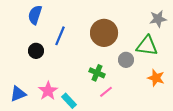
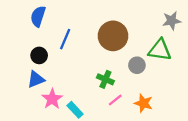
orange star: (156, 78) -> (143, 103), moved
blue triangle: (18, 94) -> (36, 79), moved

